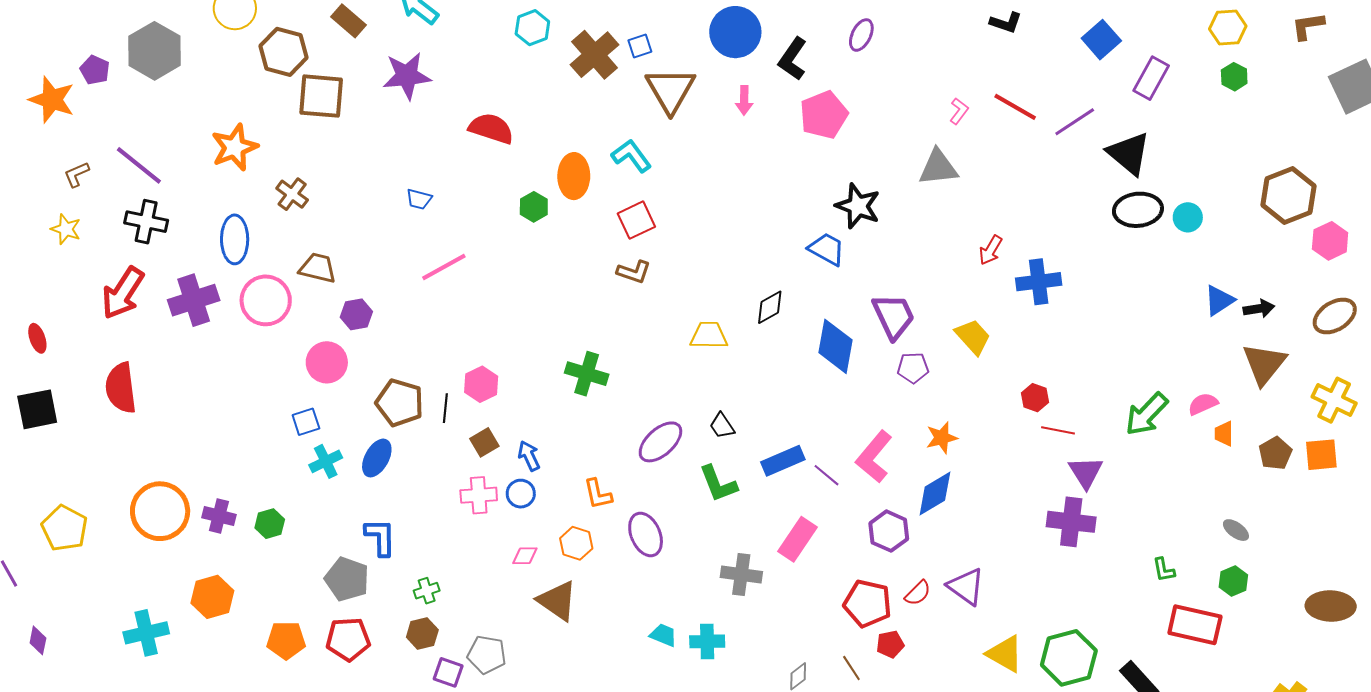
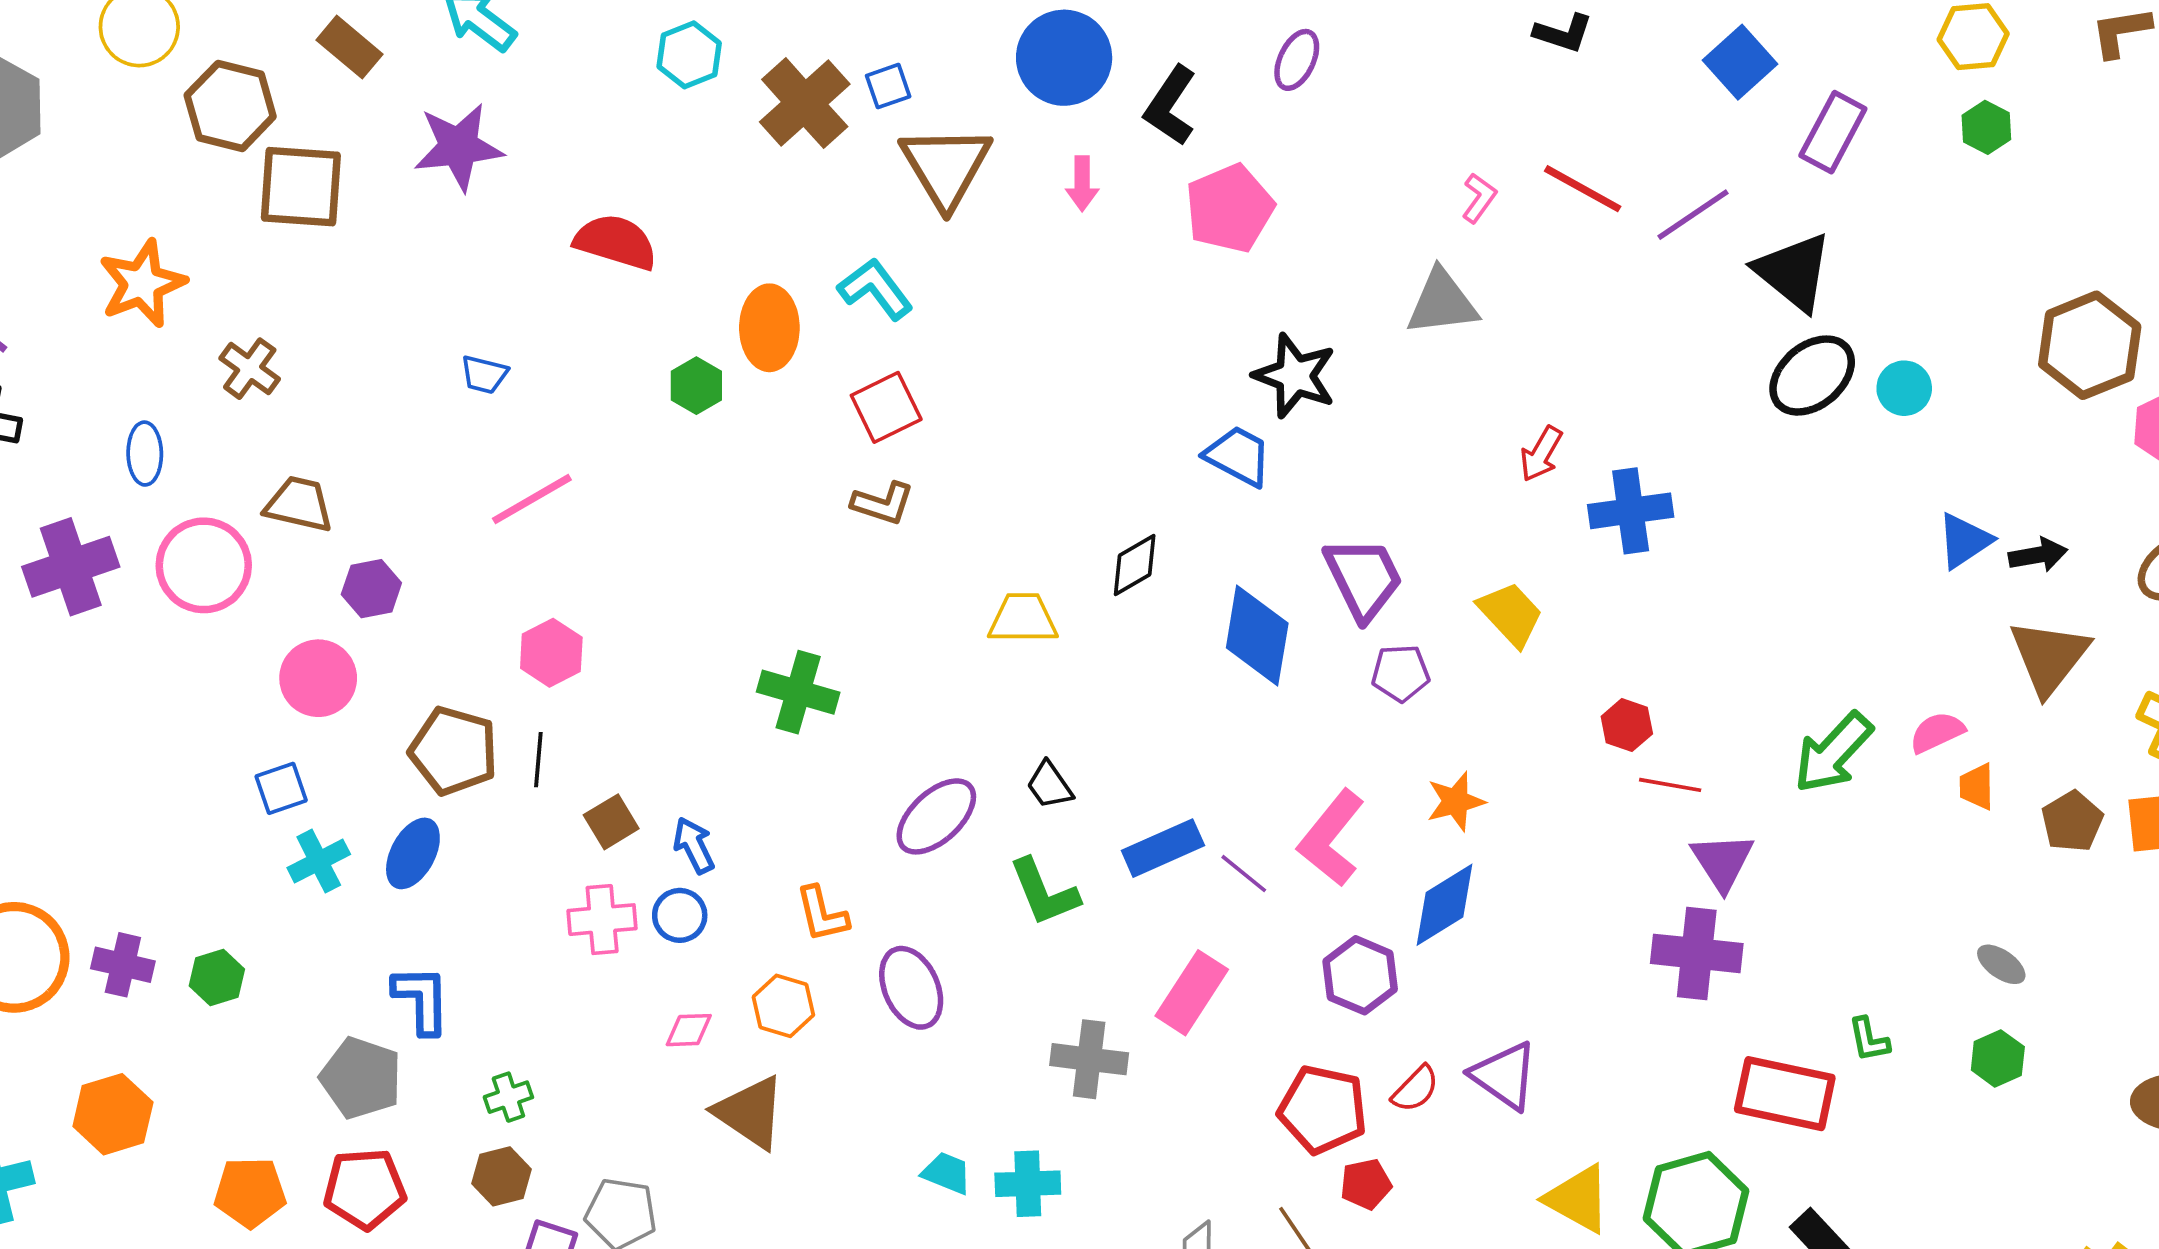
black ellipse: (1138, 210) -> (1812, 376), turned -33
blue ellipse: (235, 239) -> (145, 454), size x0.7
pink hexagon: (481, 384) -> (551, 653), moved
red rectangle: (1195, 625) -> (1785, 1094), moved

